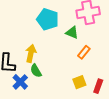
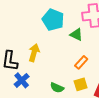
orange rectangle: (84, 52) -> (81, 62), moved
green semicircle: (36, 71) -> (57, 88), moved, turned -40

